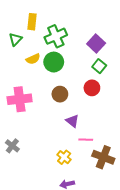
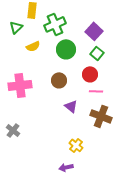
green circle: (54, 62) -> (66, 49), moved
pink line: (86, 140) -> (96, 91), moved
yellow cross: (64, 157) -> (76, 145), moved
brown cross: (103, 157) -> (101, 116), moved

